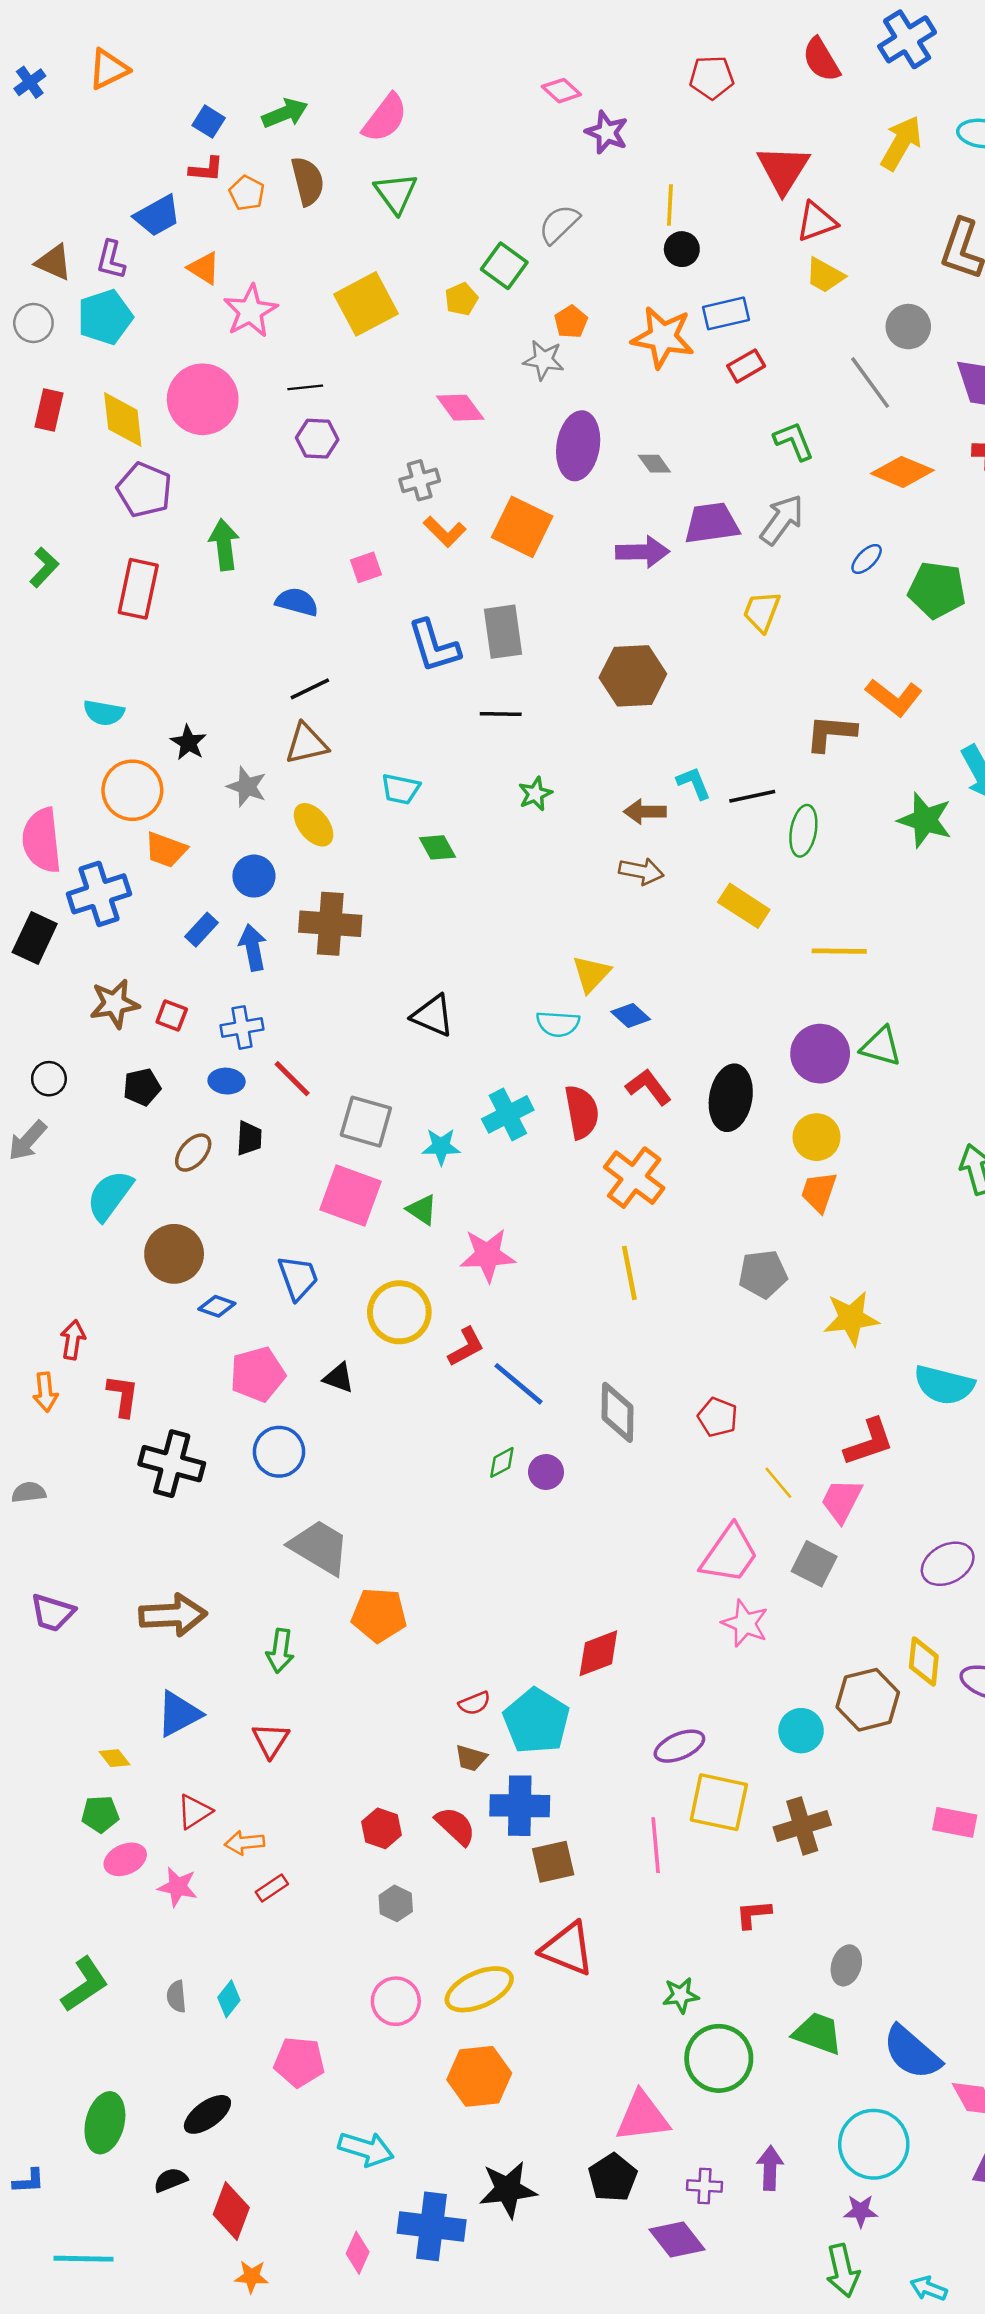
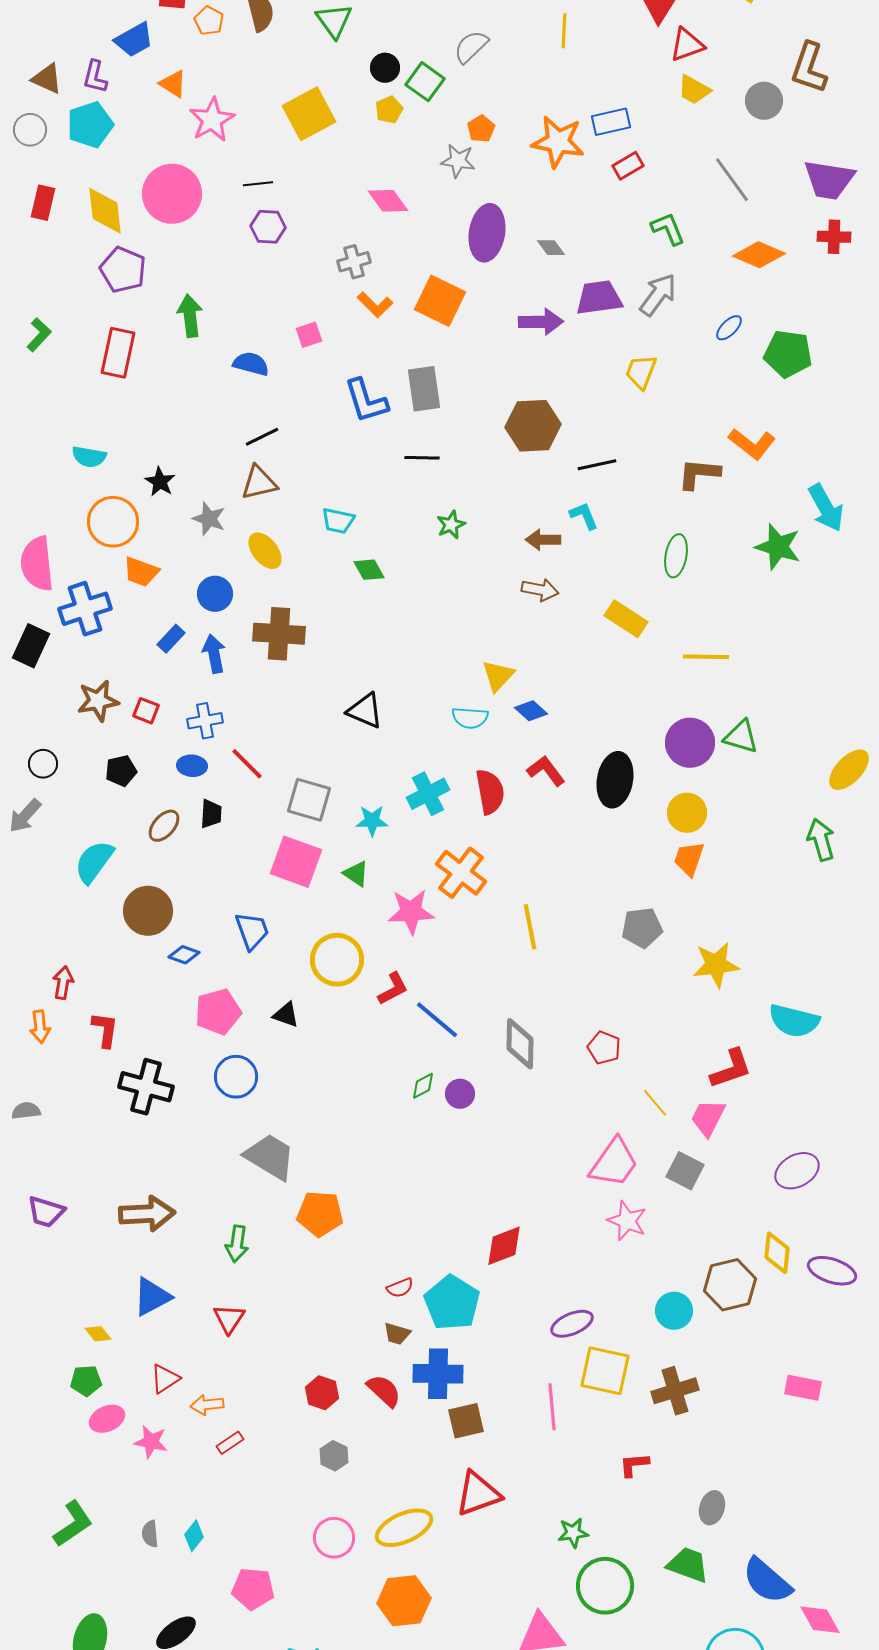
black circle: (682, 249) -> (385, 68), moved
gray circle: (908, 327) -> (764, 101), moved
black line: (752, 796) -> (597, 465), moved
orange cross: (634, 1178) -> (461, 873), moved
red triangle: (567, 1949) -> (478, 1494), turned -42

